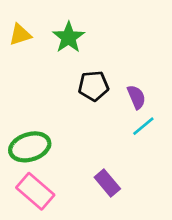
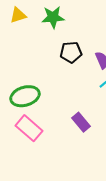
green star: (69, 37) -> (53, 17), turned 30

